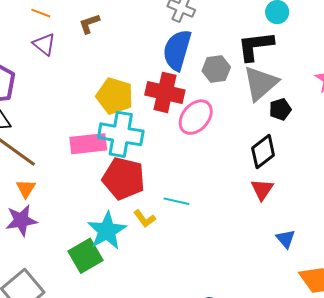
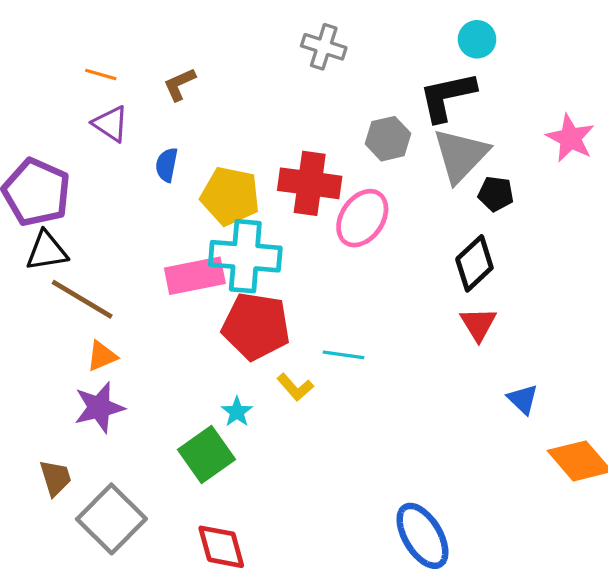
blue semicircle: (177, 50) -> (167, 165), moved, size x0.5
black pentagon: (280, 109) -> (496, 194), turned 30
orange triangle: (26, 189) -> (102, 356), turned 40
cyan star: (107, 231) -> (237, 412), size x0.5

